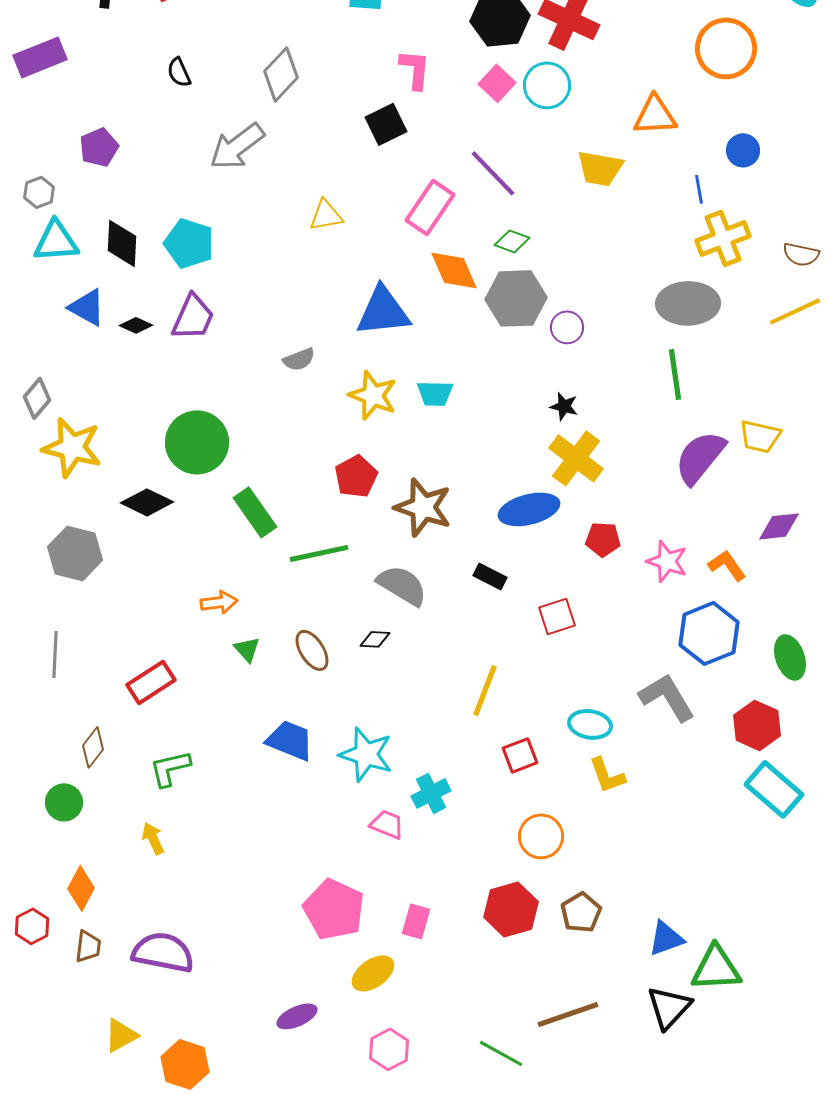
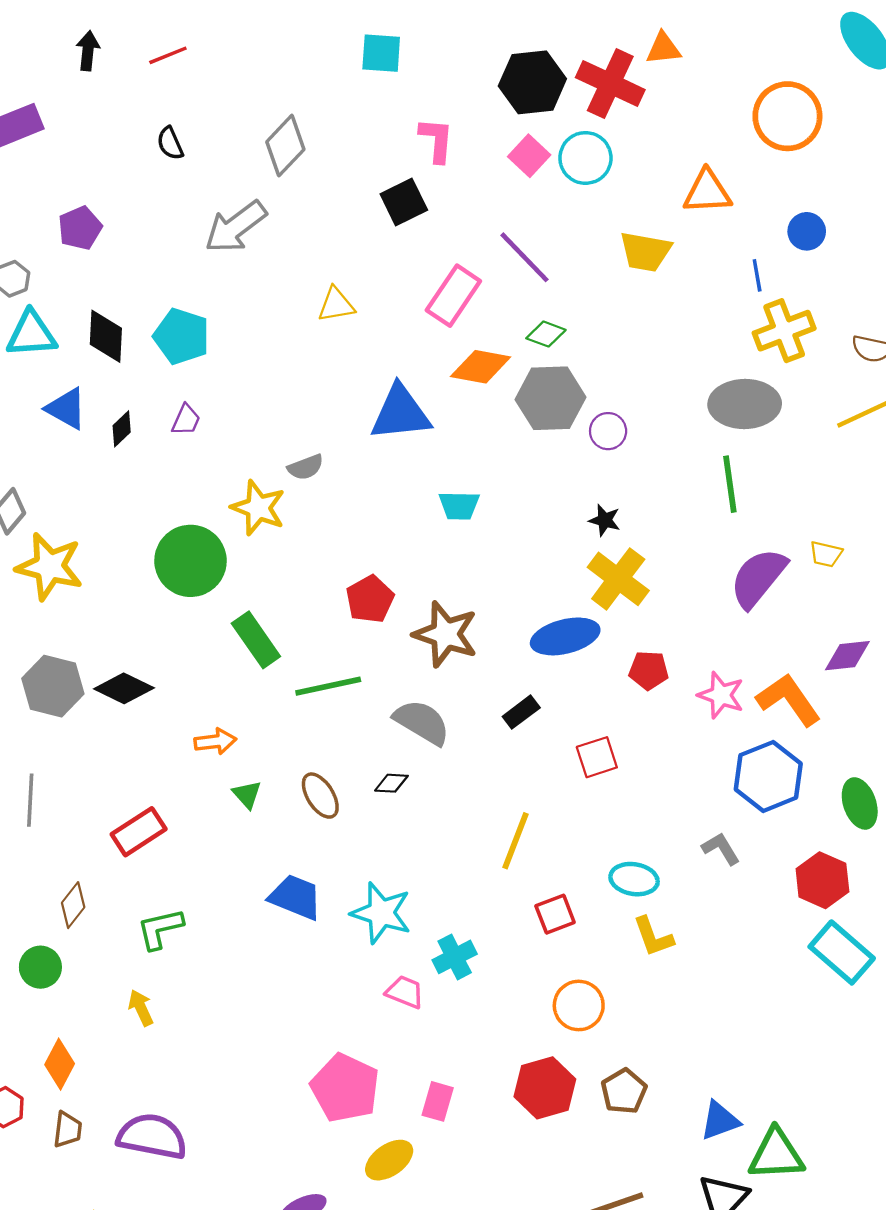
orange diamond: (454, 270) -> (481, 367), turned -56
purple trapezoid: (193, 317) -> (186, 420), size x0.6
black diamond: (136, 325) -> (122, 429), turned -68
yellow star: (373, 395) -> (258, 508), moved
yellow trapezoid: (760, 436) -> (826, 554), size x0.7
black diamond: (147, 502) -> (124, 688), moved
orange L-shape: (727, 565) -> (789, 700), size x1.5
black rectangle: (490, 576) -> (521, 712), turned -64
gray L-shape: (667, 697) -> (721, 849), size x0.6

